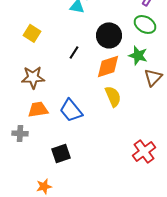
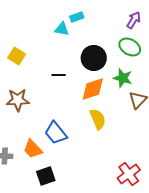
black line: (74, 52) -> (59, 75), turned 56
orange trapezoid: (38, 109) -> (33, 149), moved, turned -125

